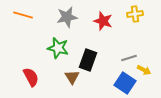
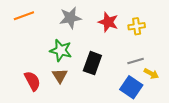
yellow cross: (135, 14) -> (137, 26), moved
orange line: (23, 15) -> (24, 16), turned -36
brown triangle: (72, 77) -> (60, 76), moved

